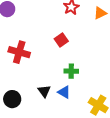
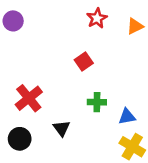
red cross: (19, 52) -> (29, 98), moved, turned 35
blue triangle: (64, 92) -> (127, 117), moved, turned -40

